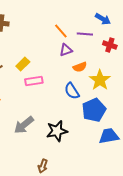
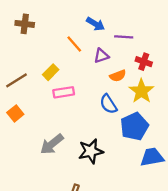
blue arrow: (103, 19) -> (95, 24), moved
orange line: (61, 31) -> (74, 44), moved
red cross: (110, 45) -> (144, 62), moved

